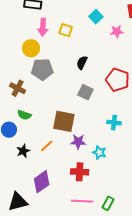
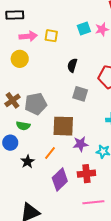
cyan square: (96, 17) -> (84, 29), moved, turned 32
pink arrow: (43, 27) -> (28, 36), turned -90
gray pentagon: (42, 69) -> (36, 104), moved
brown cross: (18, 88) -> (12, 100), turned 35
purple diamond: (42, 182) -> (60, 179), moved

